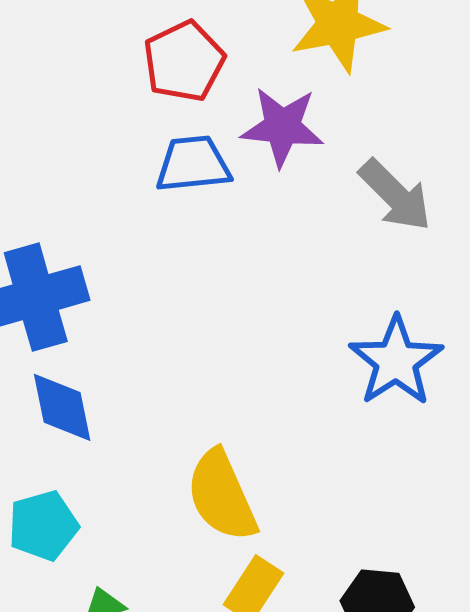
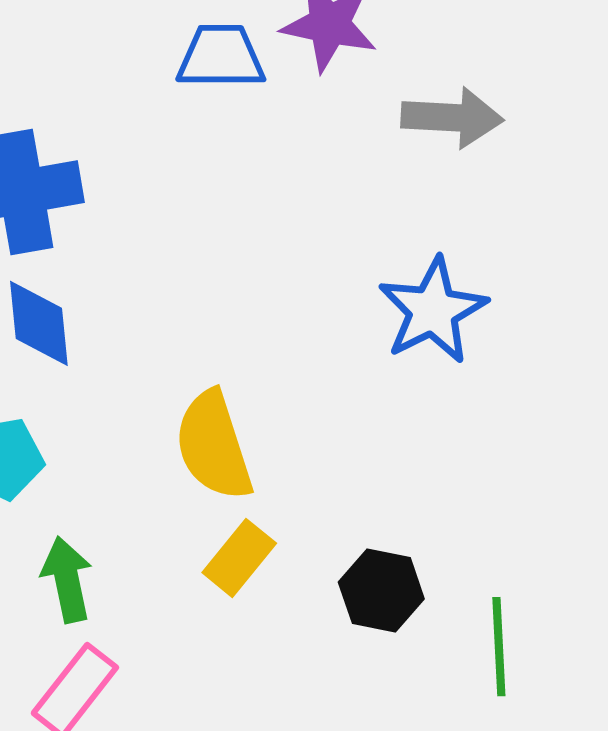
gray arrow: (395, 195) -> (452, 118), turned -48

